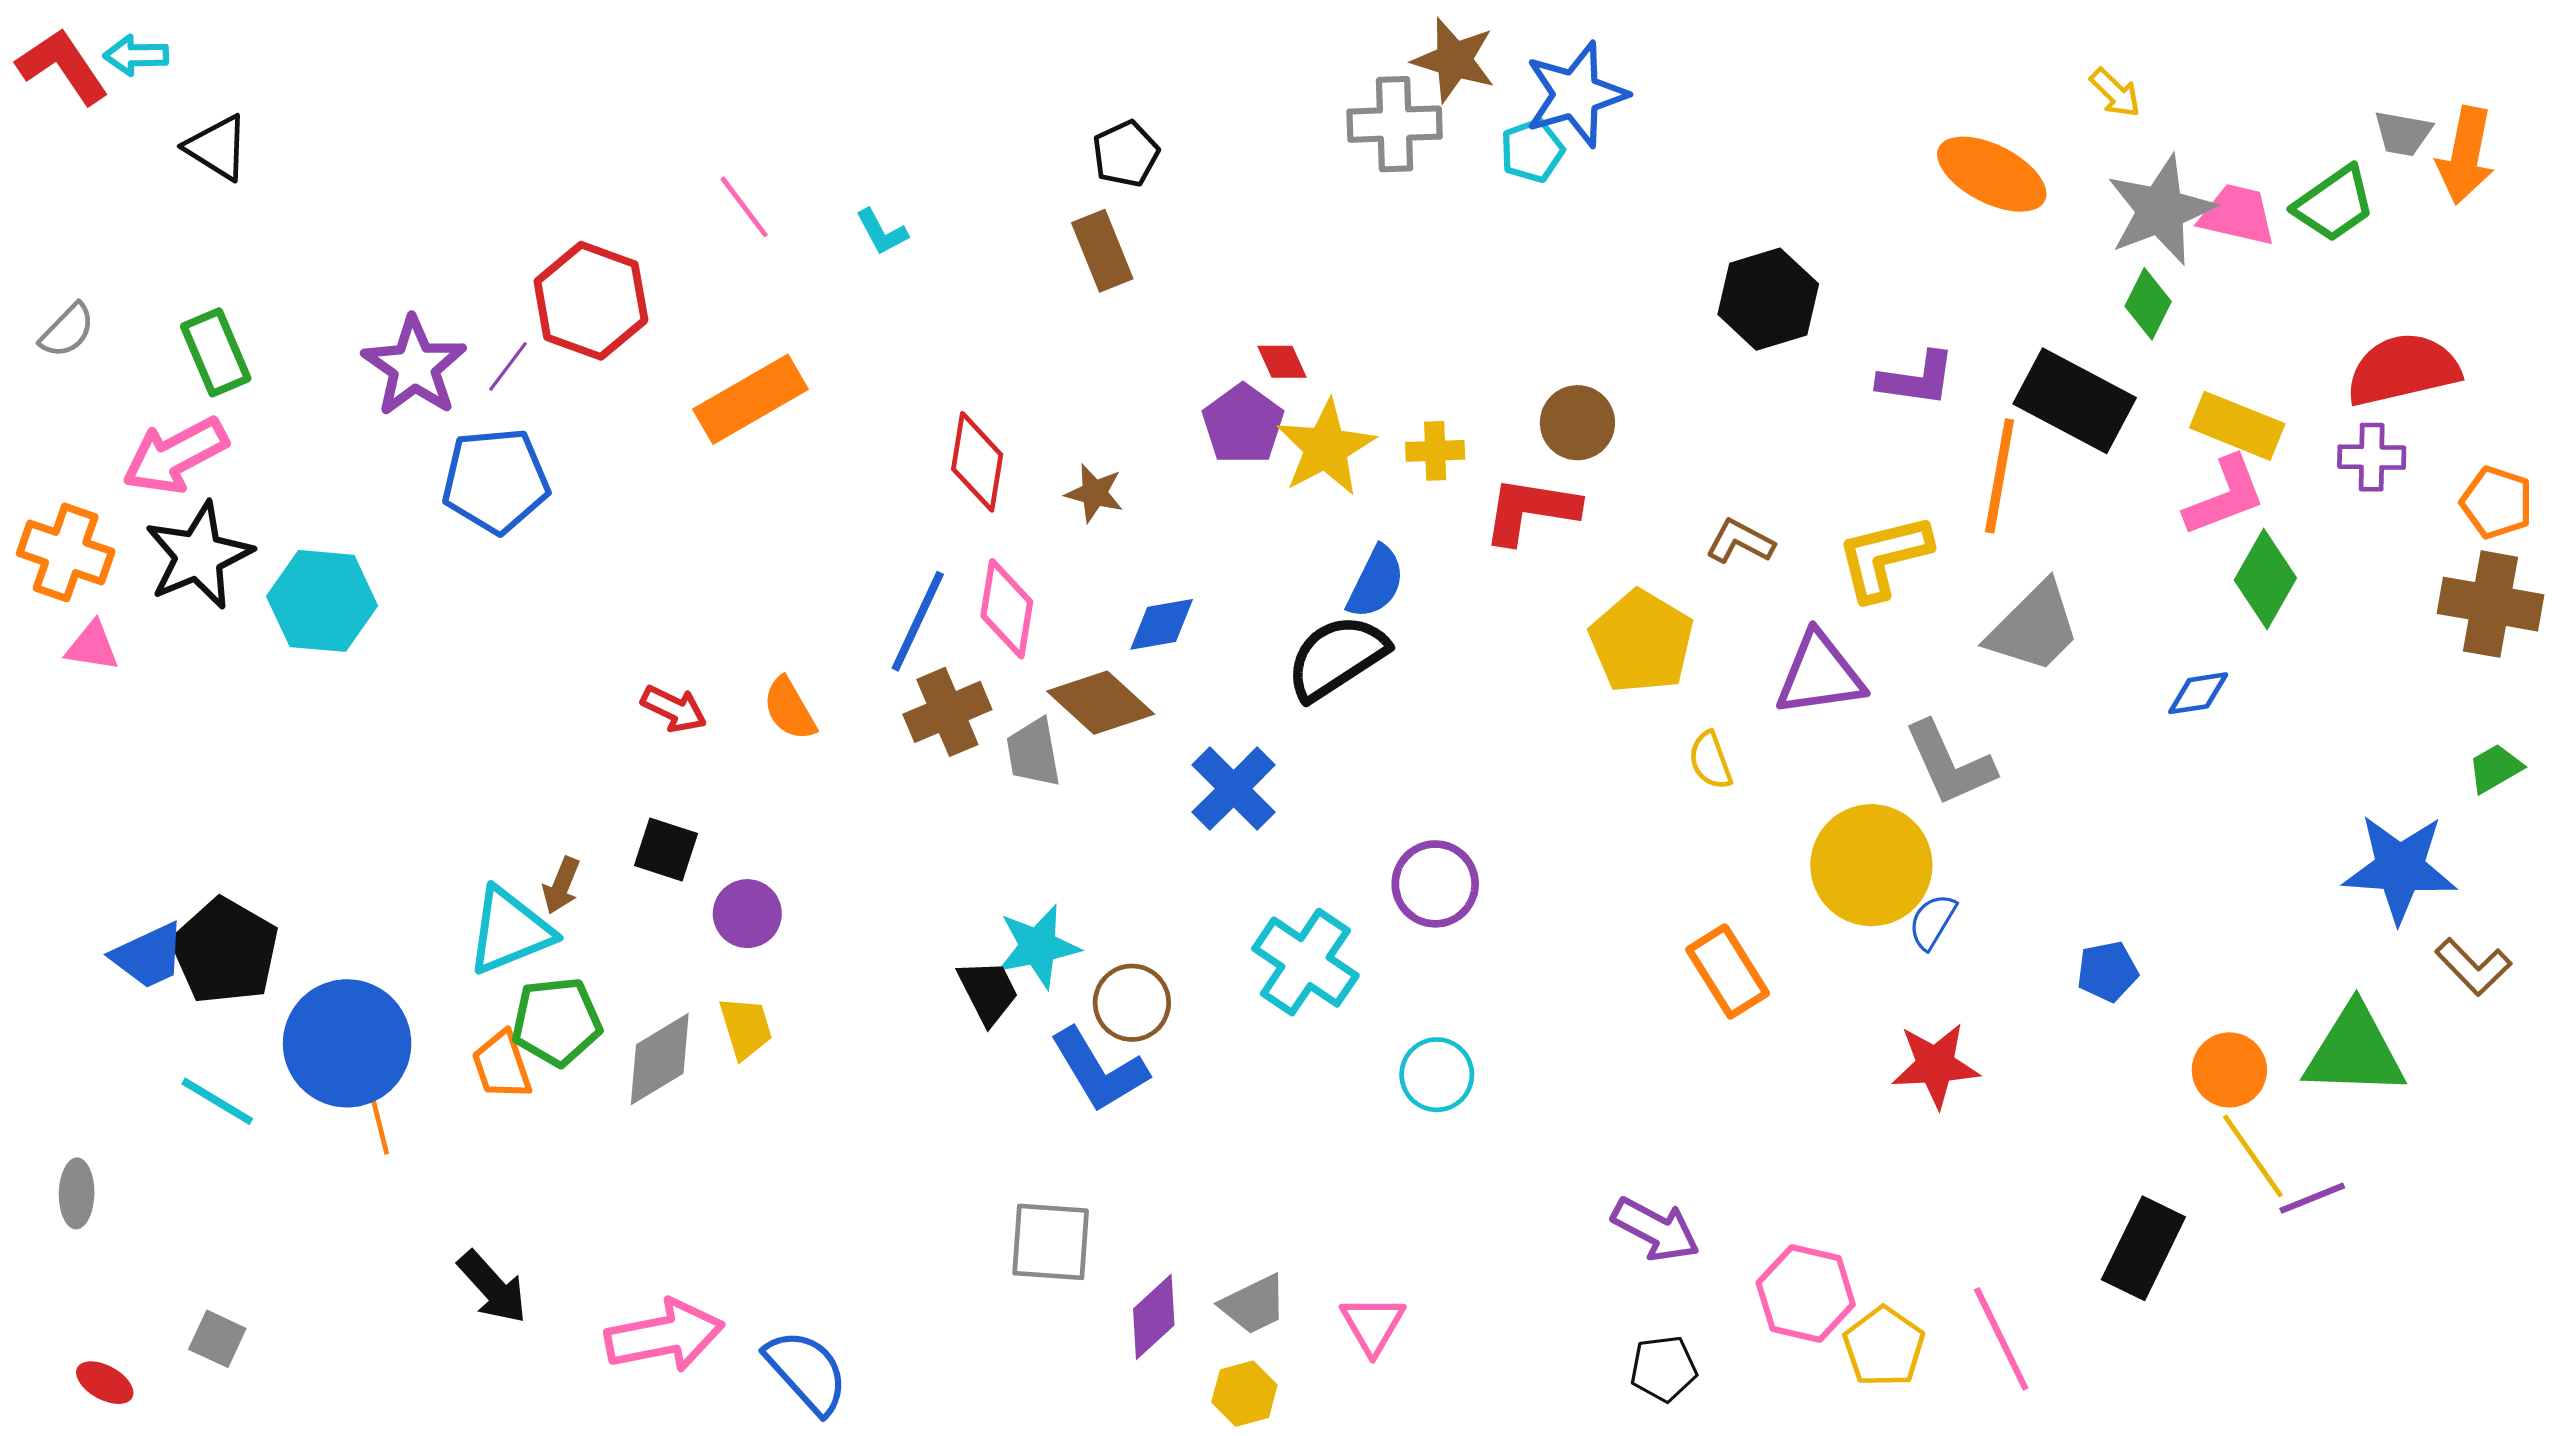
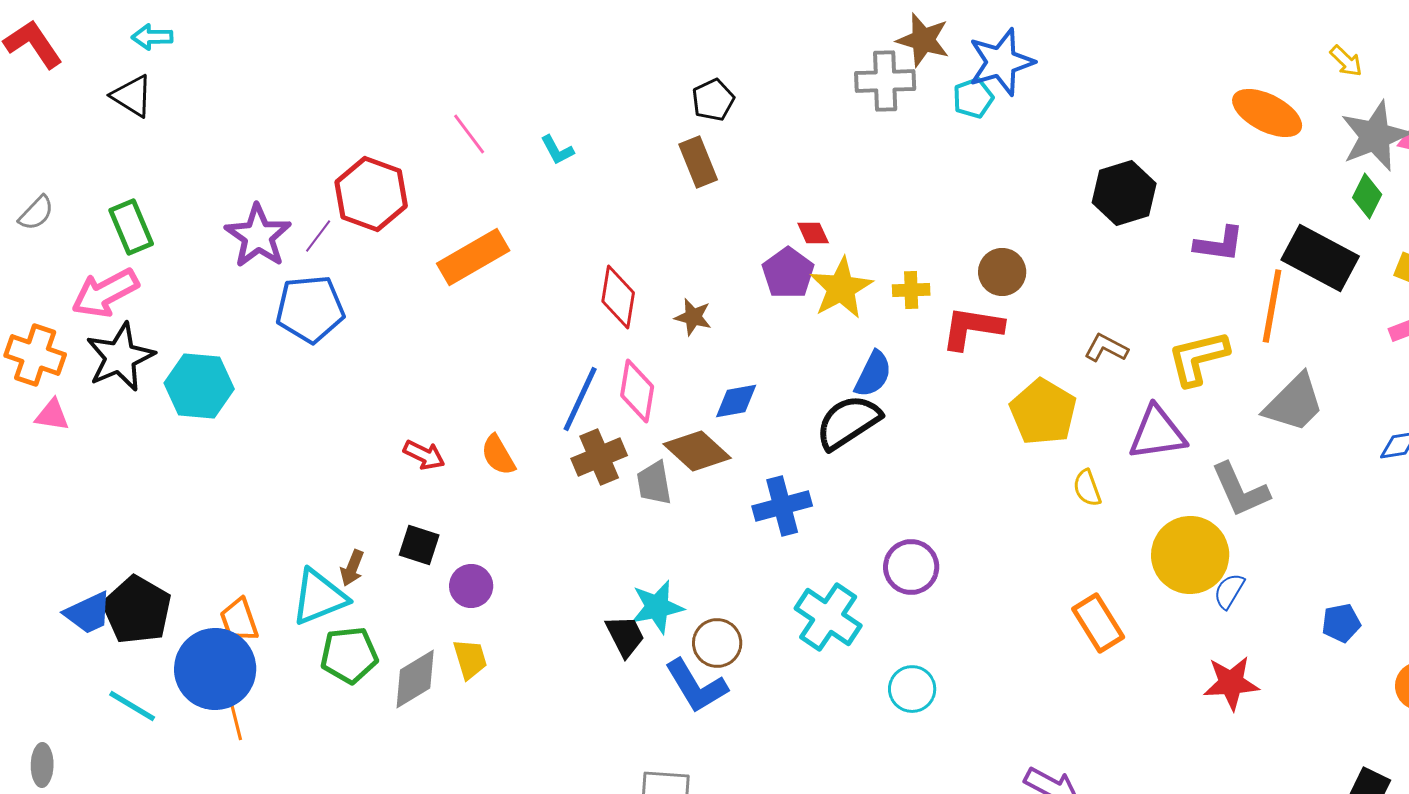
cyan arrow: (136, 55) -> (152, 37), moved
blue cross: (1234, 789) -> (782, 506), turned 30
orange trapezoid: (502, 1065) -> (239, 620), moved

